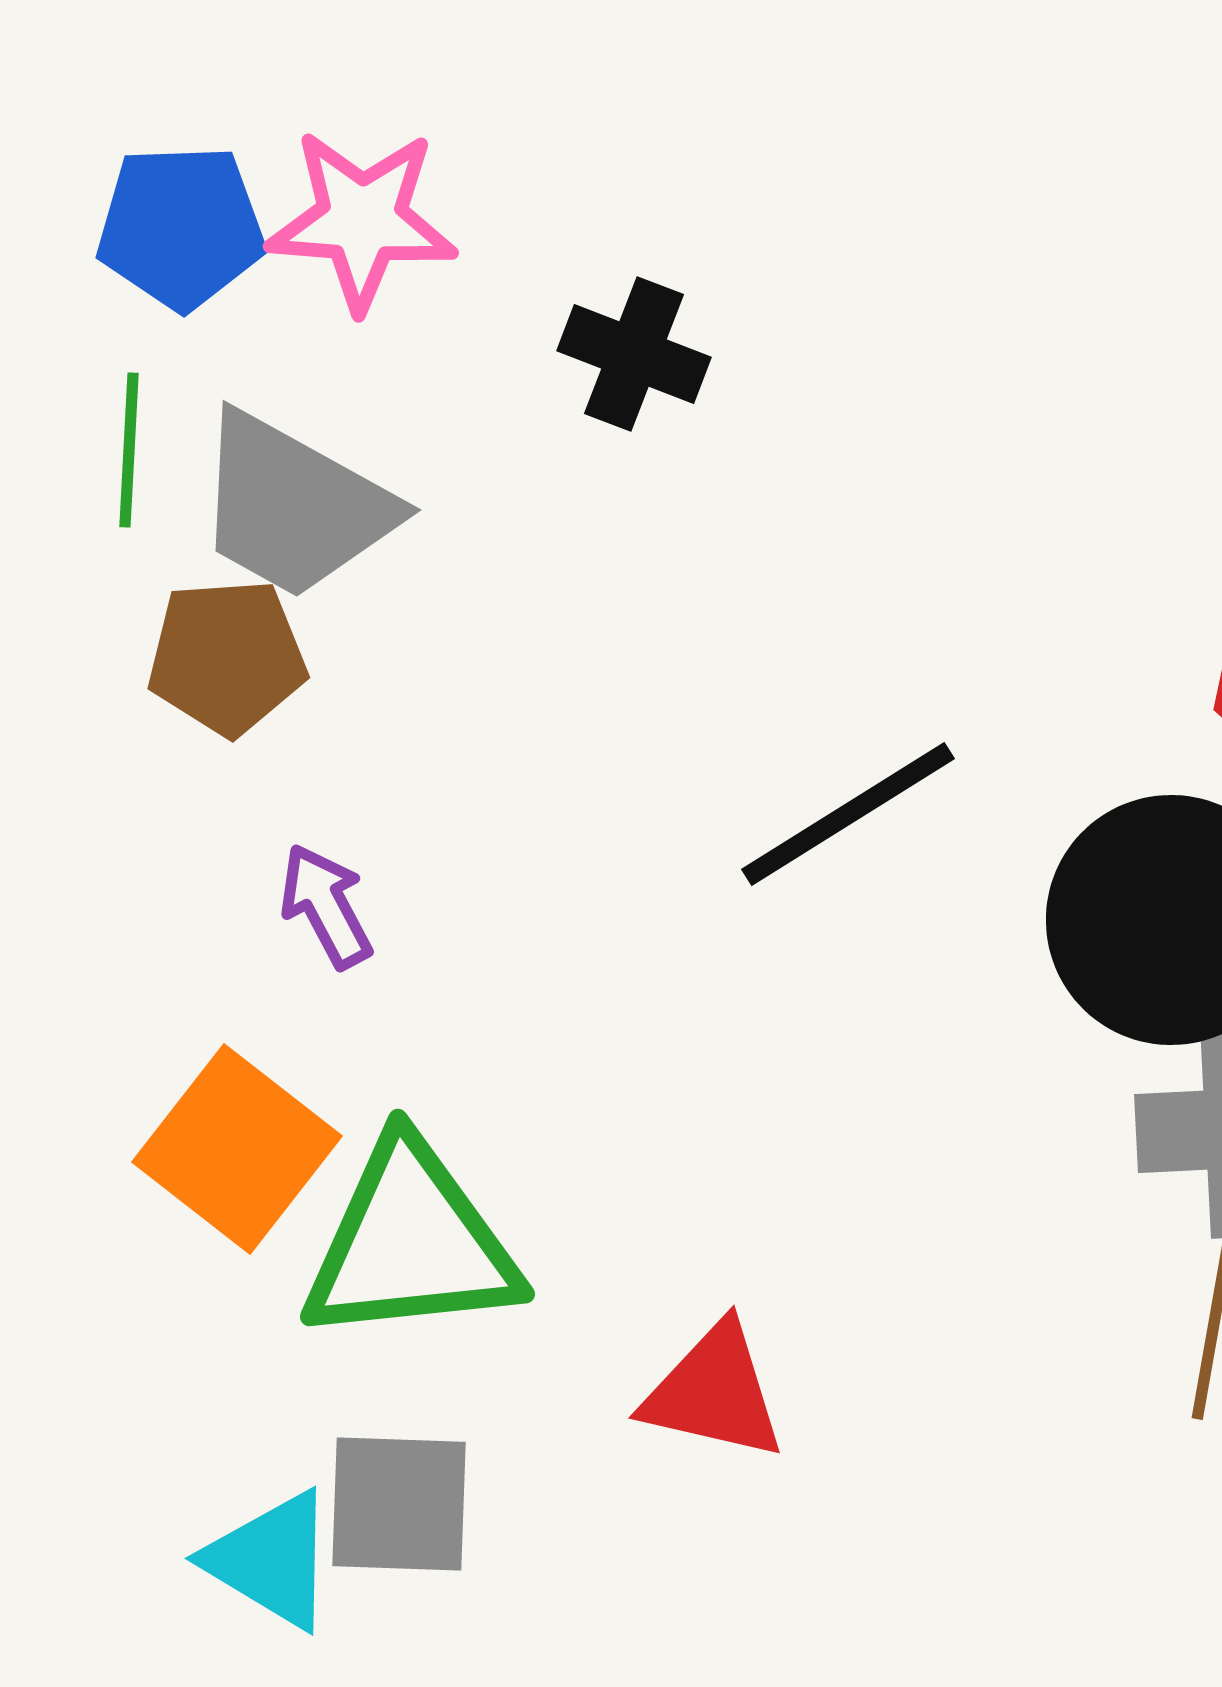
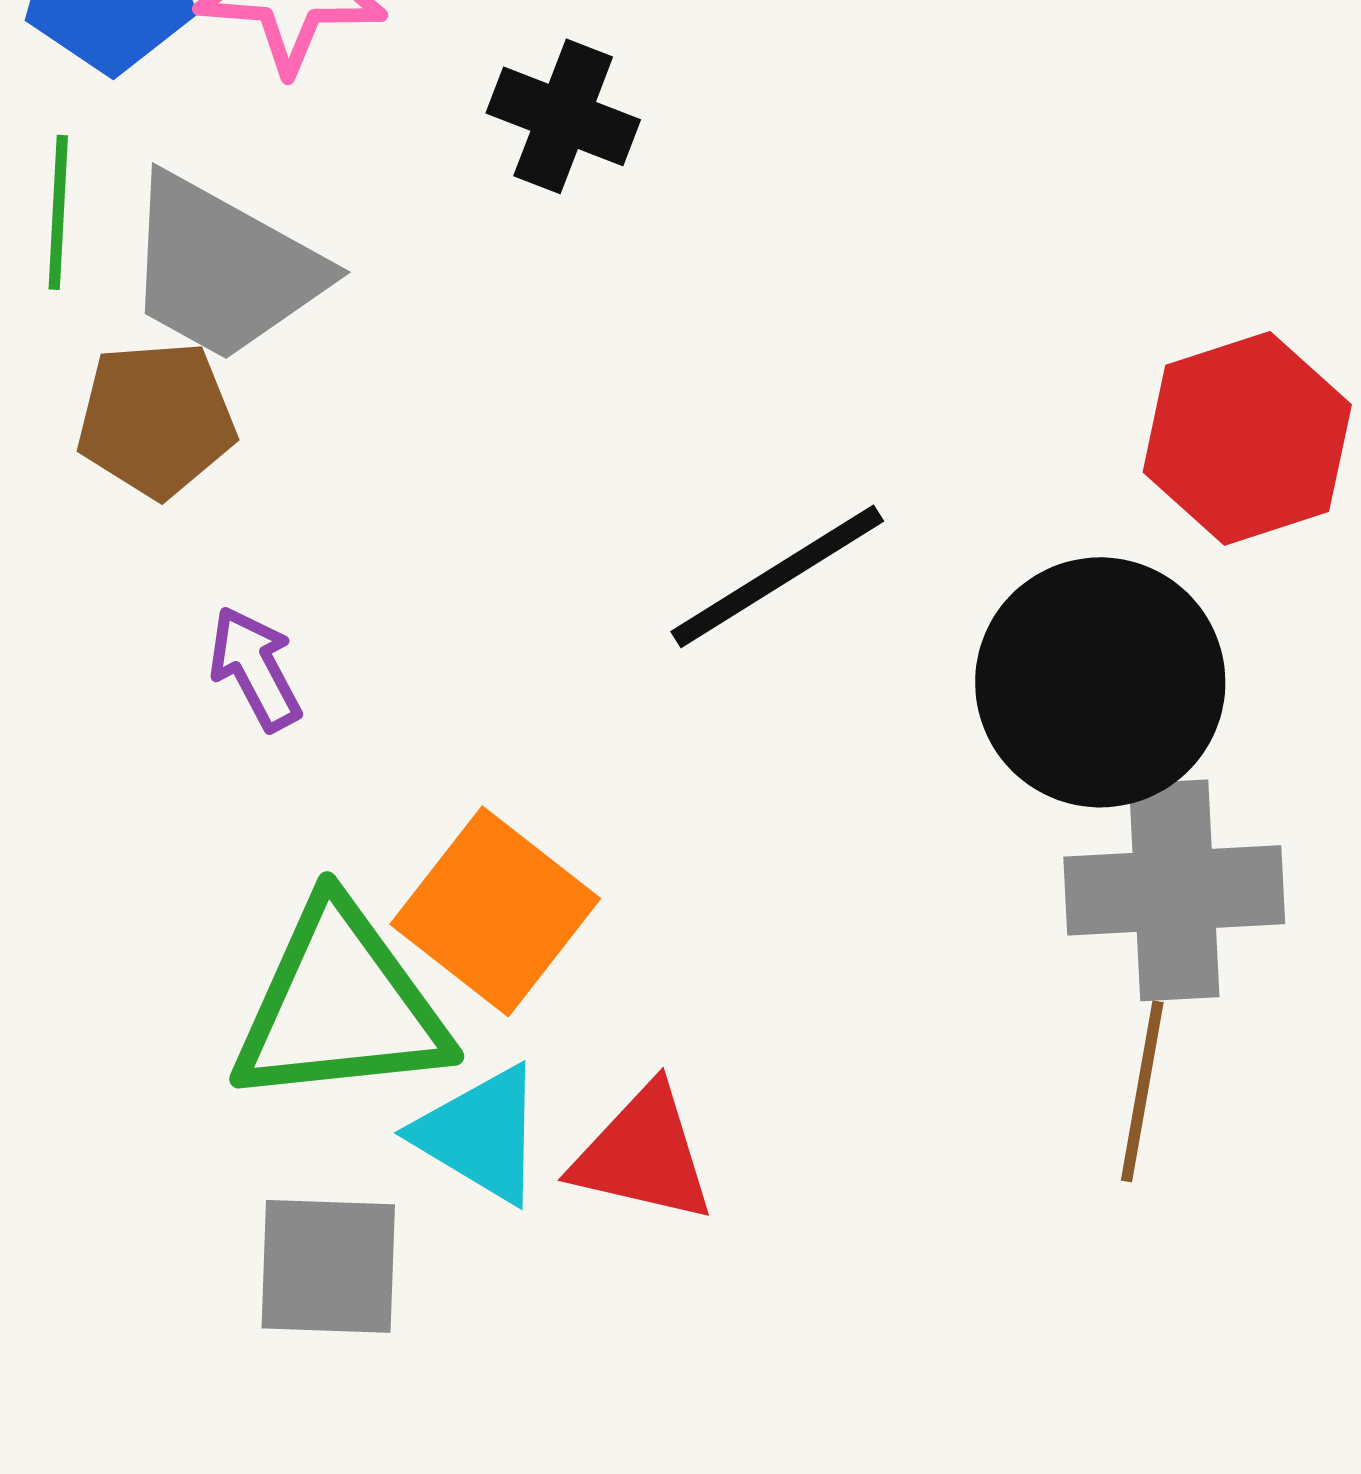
orange square: (237, 1149) -> (495, 911), moved
cyan triangle: (271, 1560) -> (480, 1134), moved

